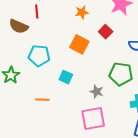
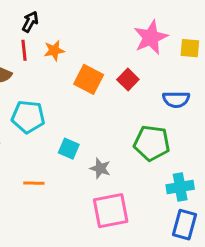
orange star: (82, 12) -> (54, 51), moved
orange square: (79, 44) -> (89, 79), moved
gray star: (97, 92) -> (100, 168), moved

